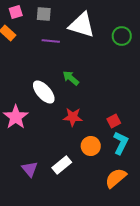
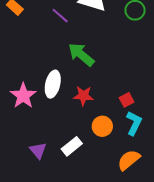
purple line: (51, 41) -> (60, 16), turned 36
green arrow: (71, 78) -> (81, 55), size x1.5
white ellipse: (44, 92) -> (53, 84), moved, turned 55

